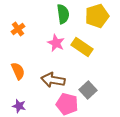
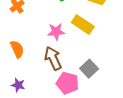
pink star: (56, 43) -> (56, 32), moved, turned -30
brown arrow: (53, 80) -> (53, 58), turned 55

